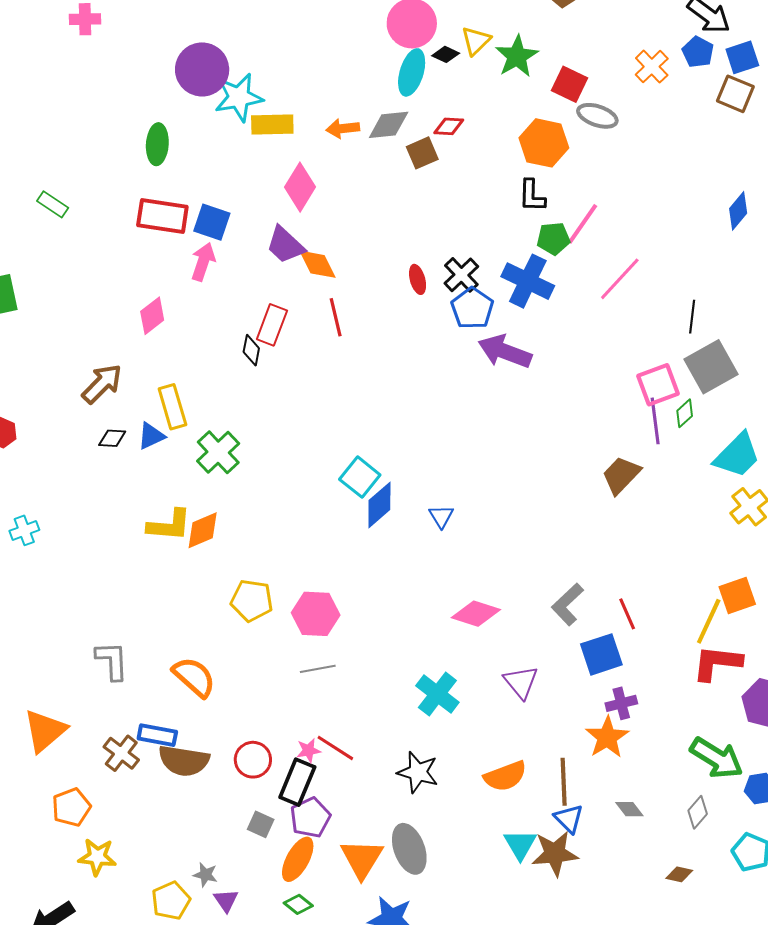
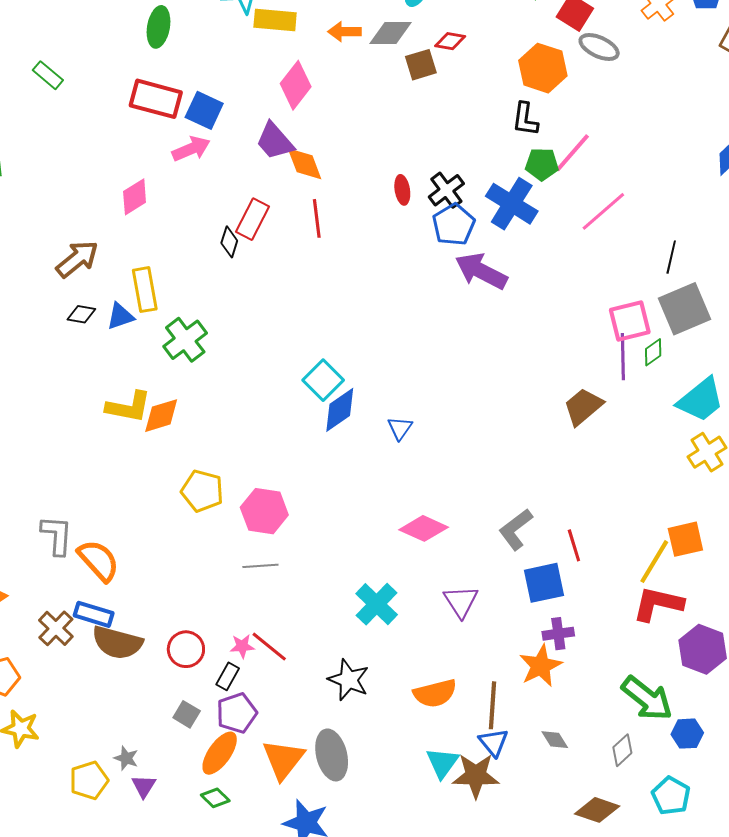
pink arrow: (203, 262) -> (191, 149), turned 42
orange semicircle: (194, 677) -> (98, 561), moved
black rectangle: (297, 782) -> (228, 676), size x0.6
brown diamond: (679, 874) -> (597, 810), size x1.6

